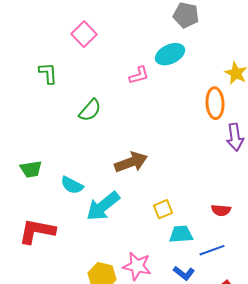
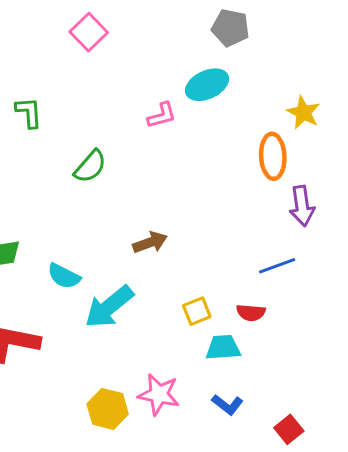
pink square: (84, 34) -> (89, 32), moved
brown arrow: (131, 162) -> (150, 242), size x0.7
red semicircle: (221, 210) -> (251, 313), moved
blue line: (212, 250) -> (277, 266), moved

